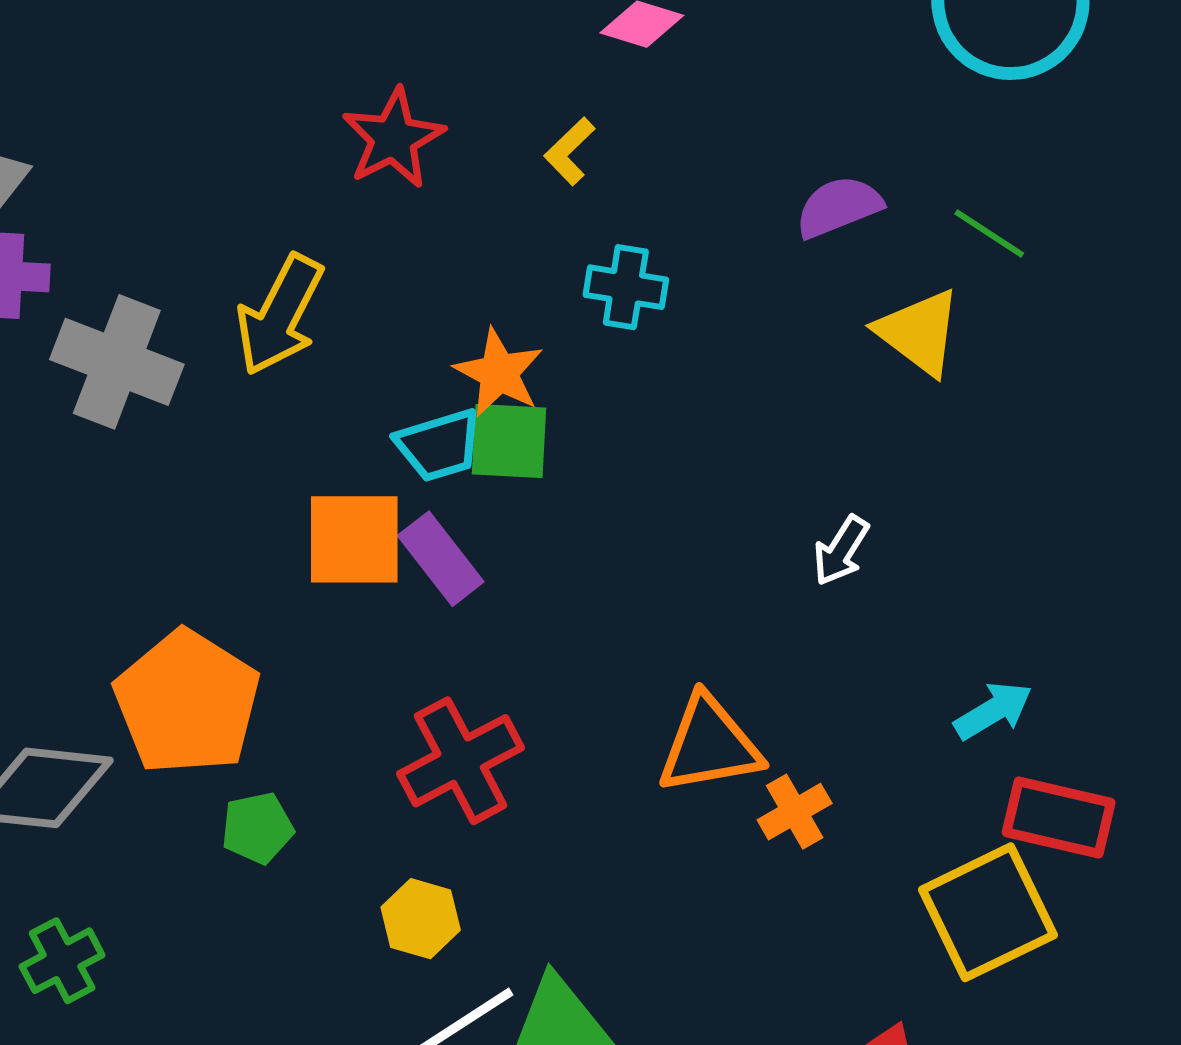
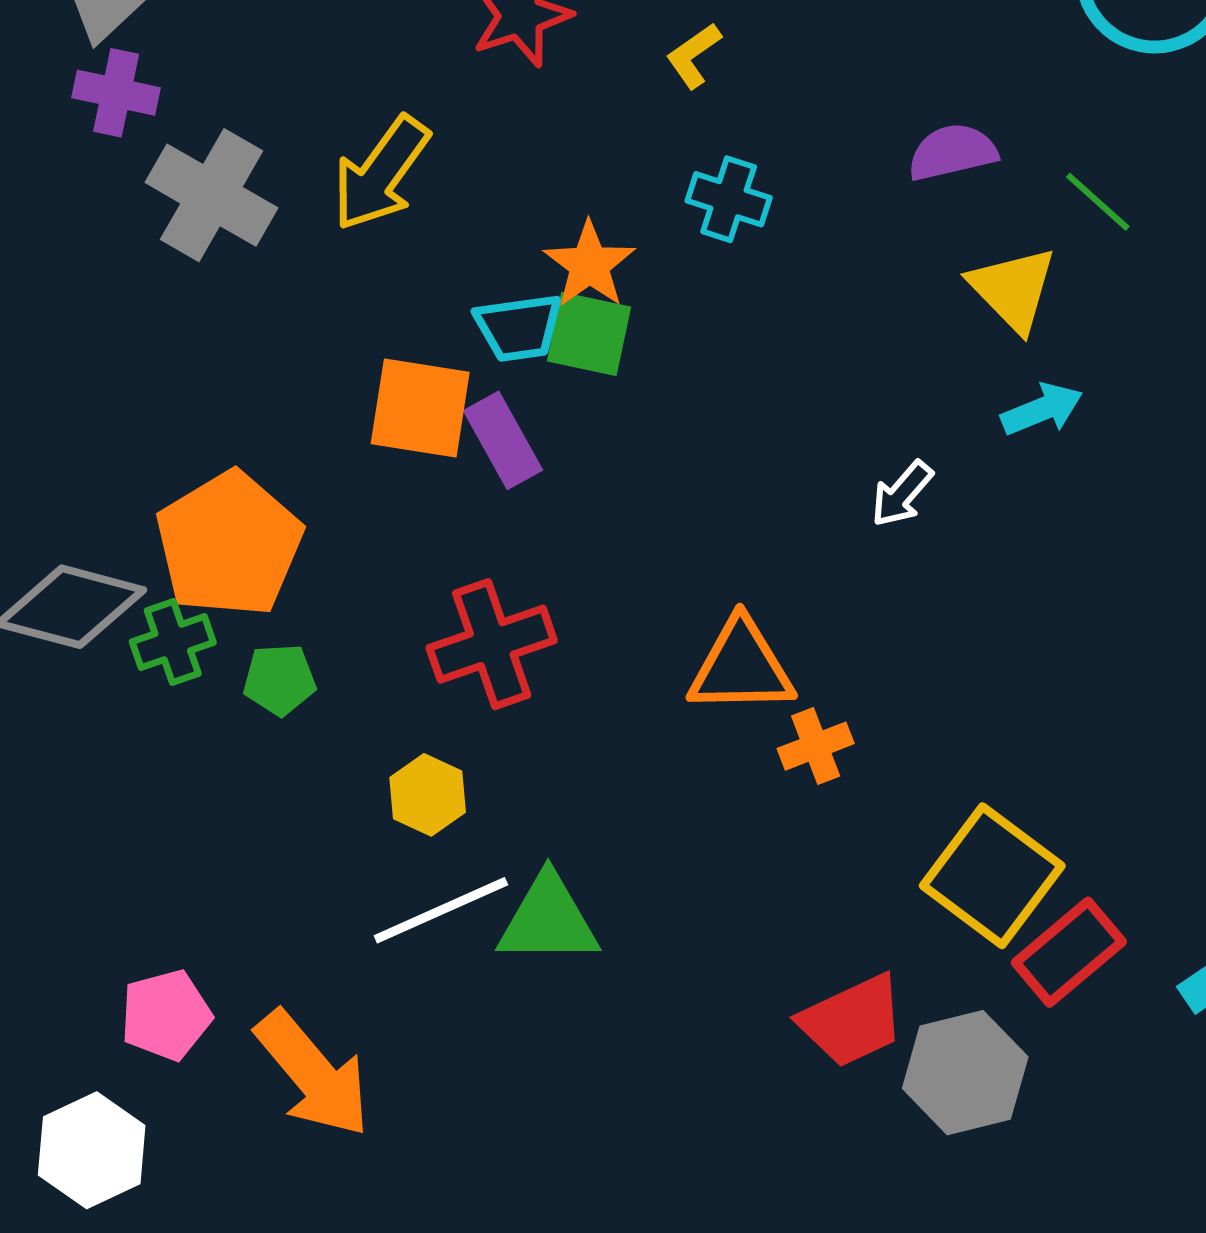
cyan arrow: (993, 711) -> (1042, 409), moved
red rectangle: (1059, 818) -> (1069, 952), moved, turned -62
yellow square: (988, 912) -> (992, 876), turned -36
green cross: (62, 961) -> (173, 642), moved

